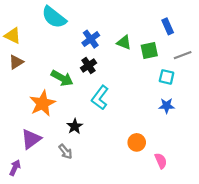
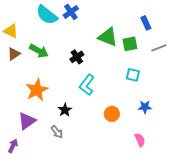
blue cross: (91, 39) -> (71, 12), moved
green triangle: (124, 42) -> (108, 37), size x1.5
cyan square: (167, 77) -> (133, 75), moved
green arrow: (62, 78) -> (39, 51), moved
blue star: (167, 106) -> (145, 107), moved
orange circle: (137, 142) -> (112, 114), moved

